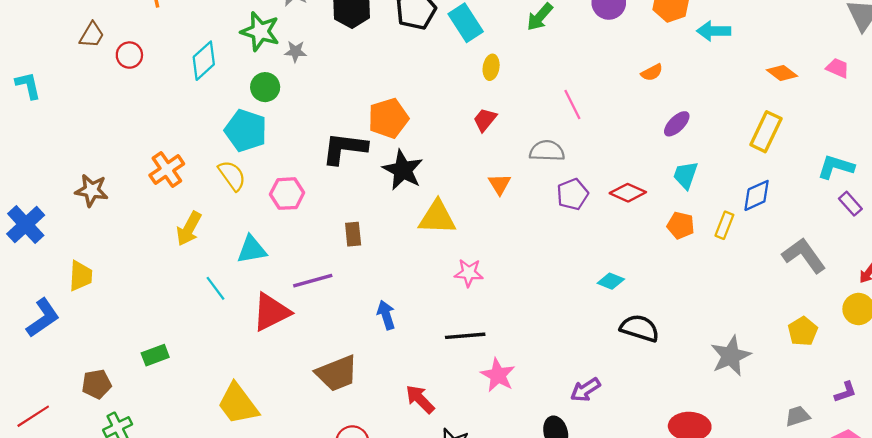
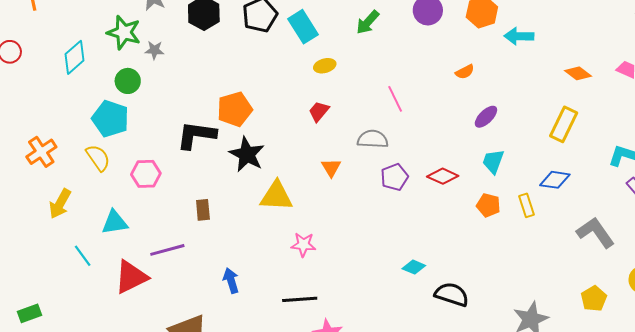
yellow ellipse: (491, 67) -> (325, 66), turned 65
blue diamond: (757, 195) -> (555, 180), turned 32
yellow rectangle: (724, 225) -> (527, 205), turned -40
cyan diamond: (611, 281) -> (414, 267), moved

